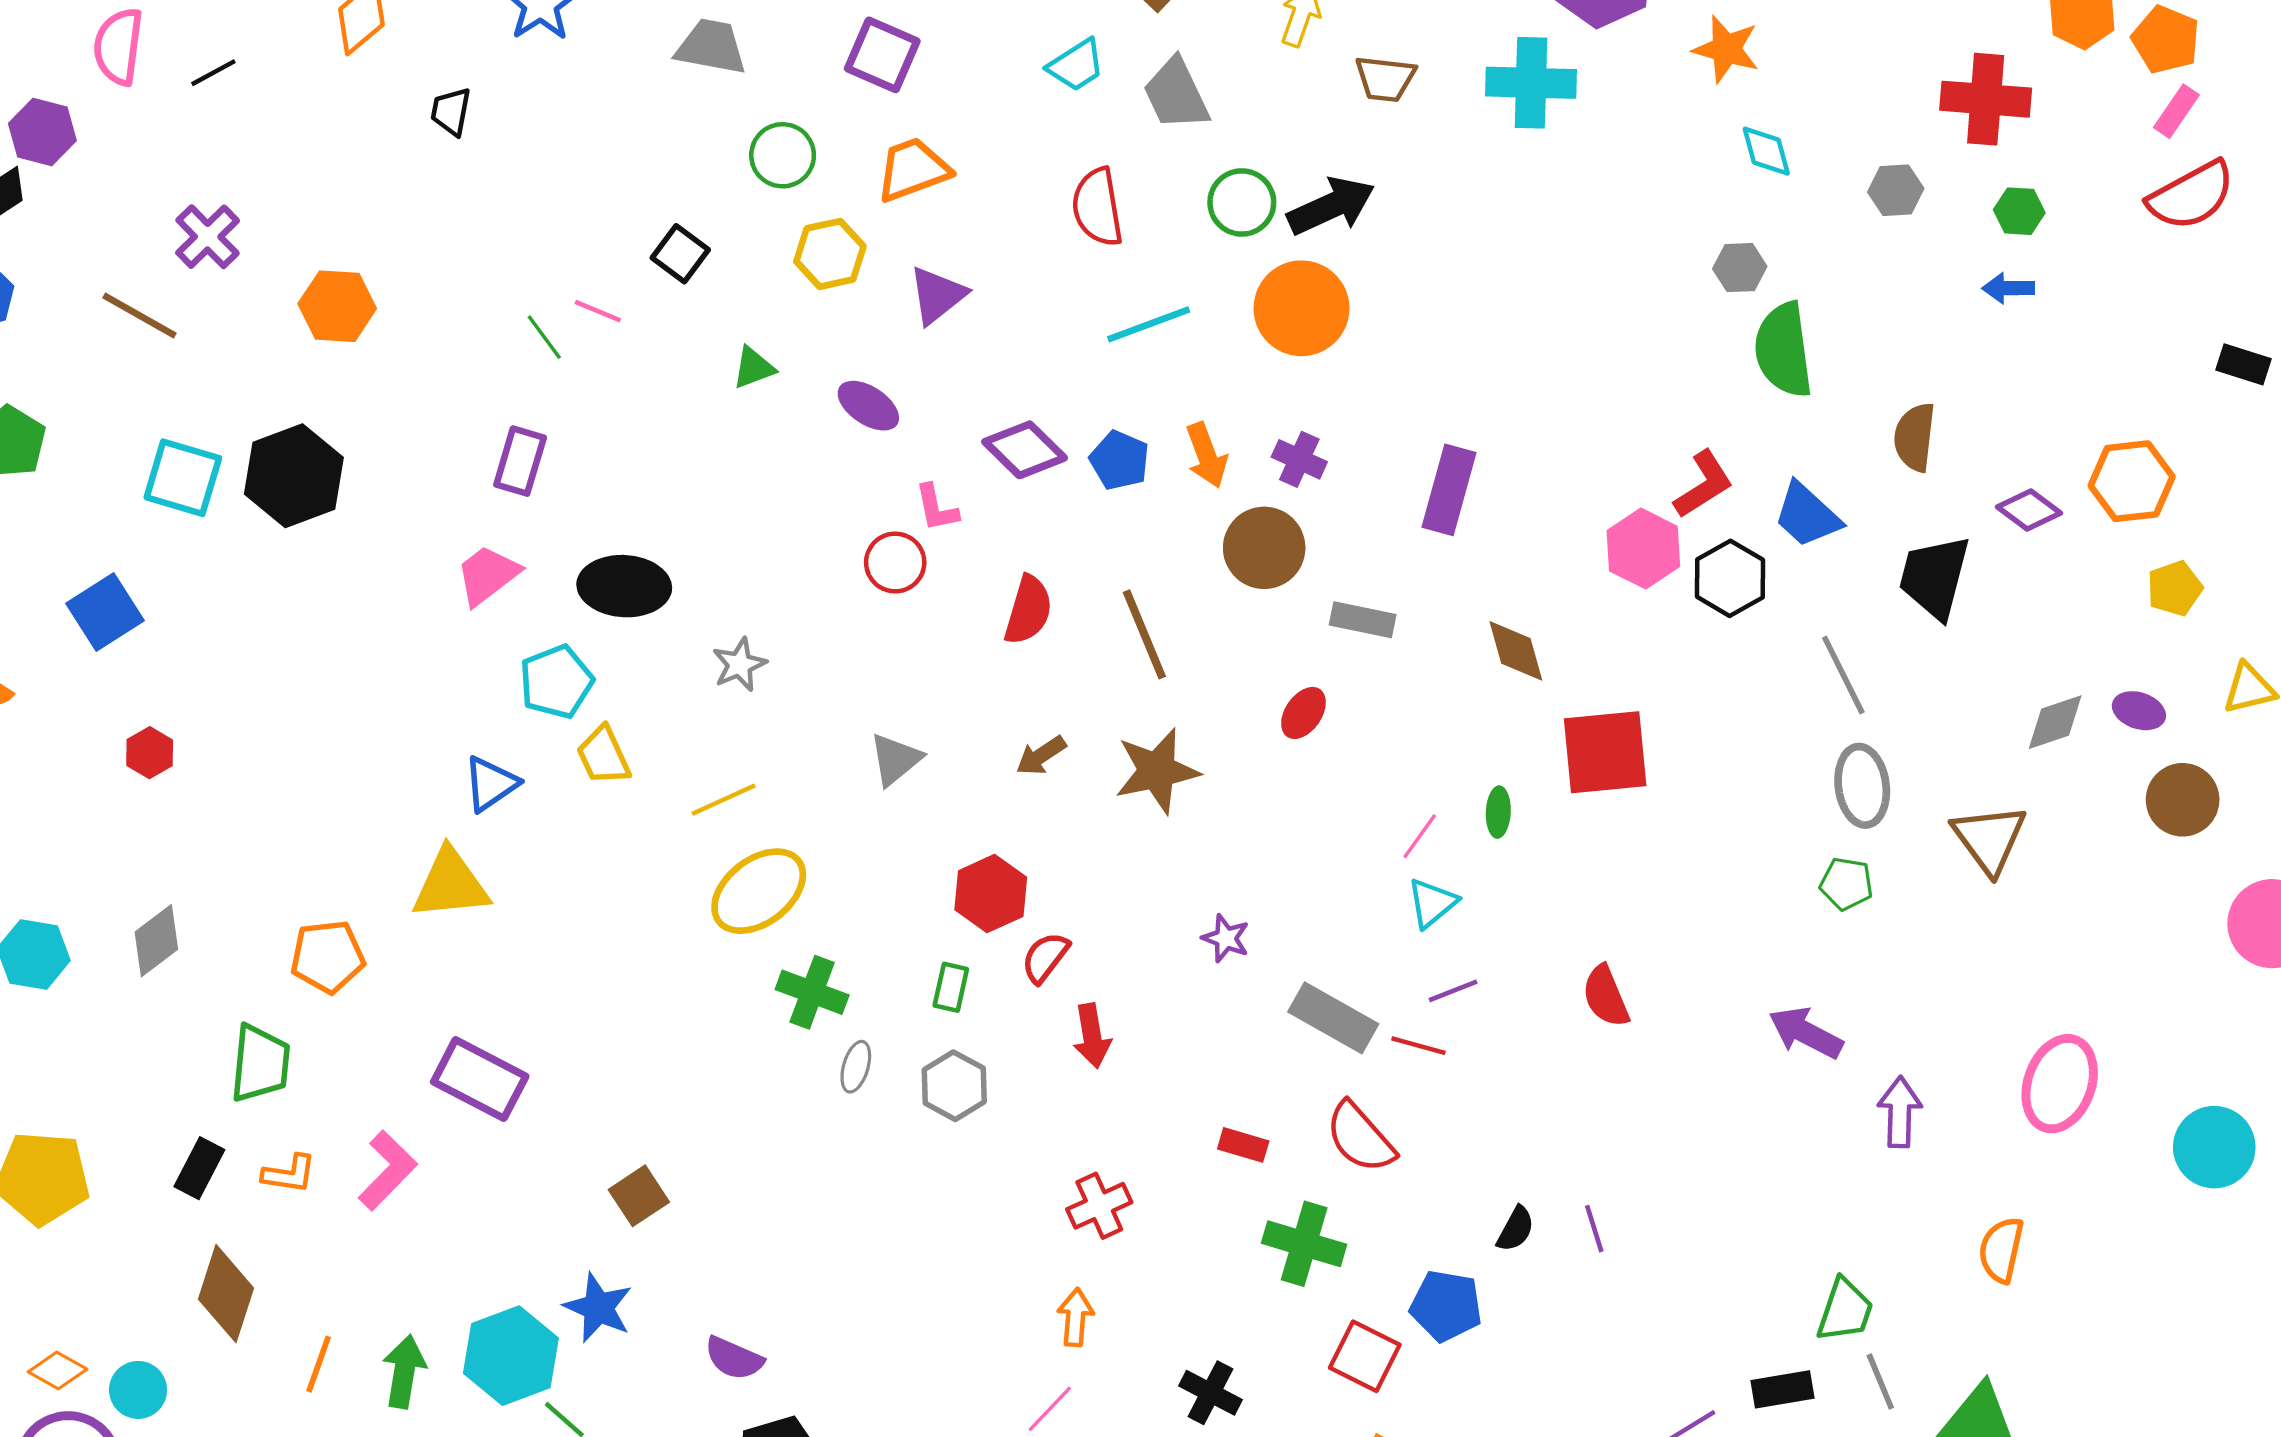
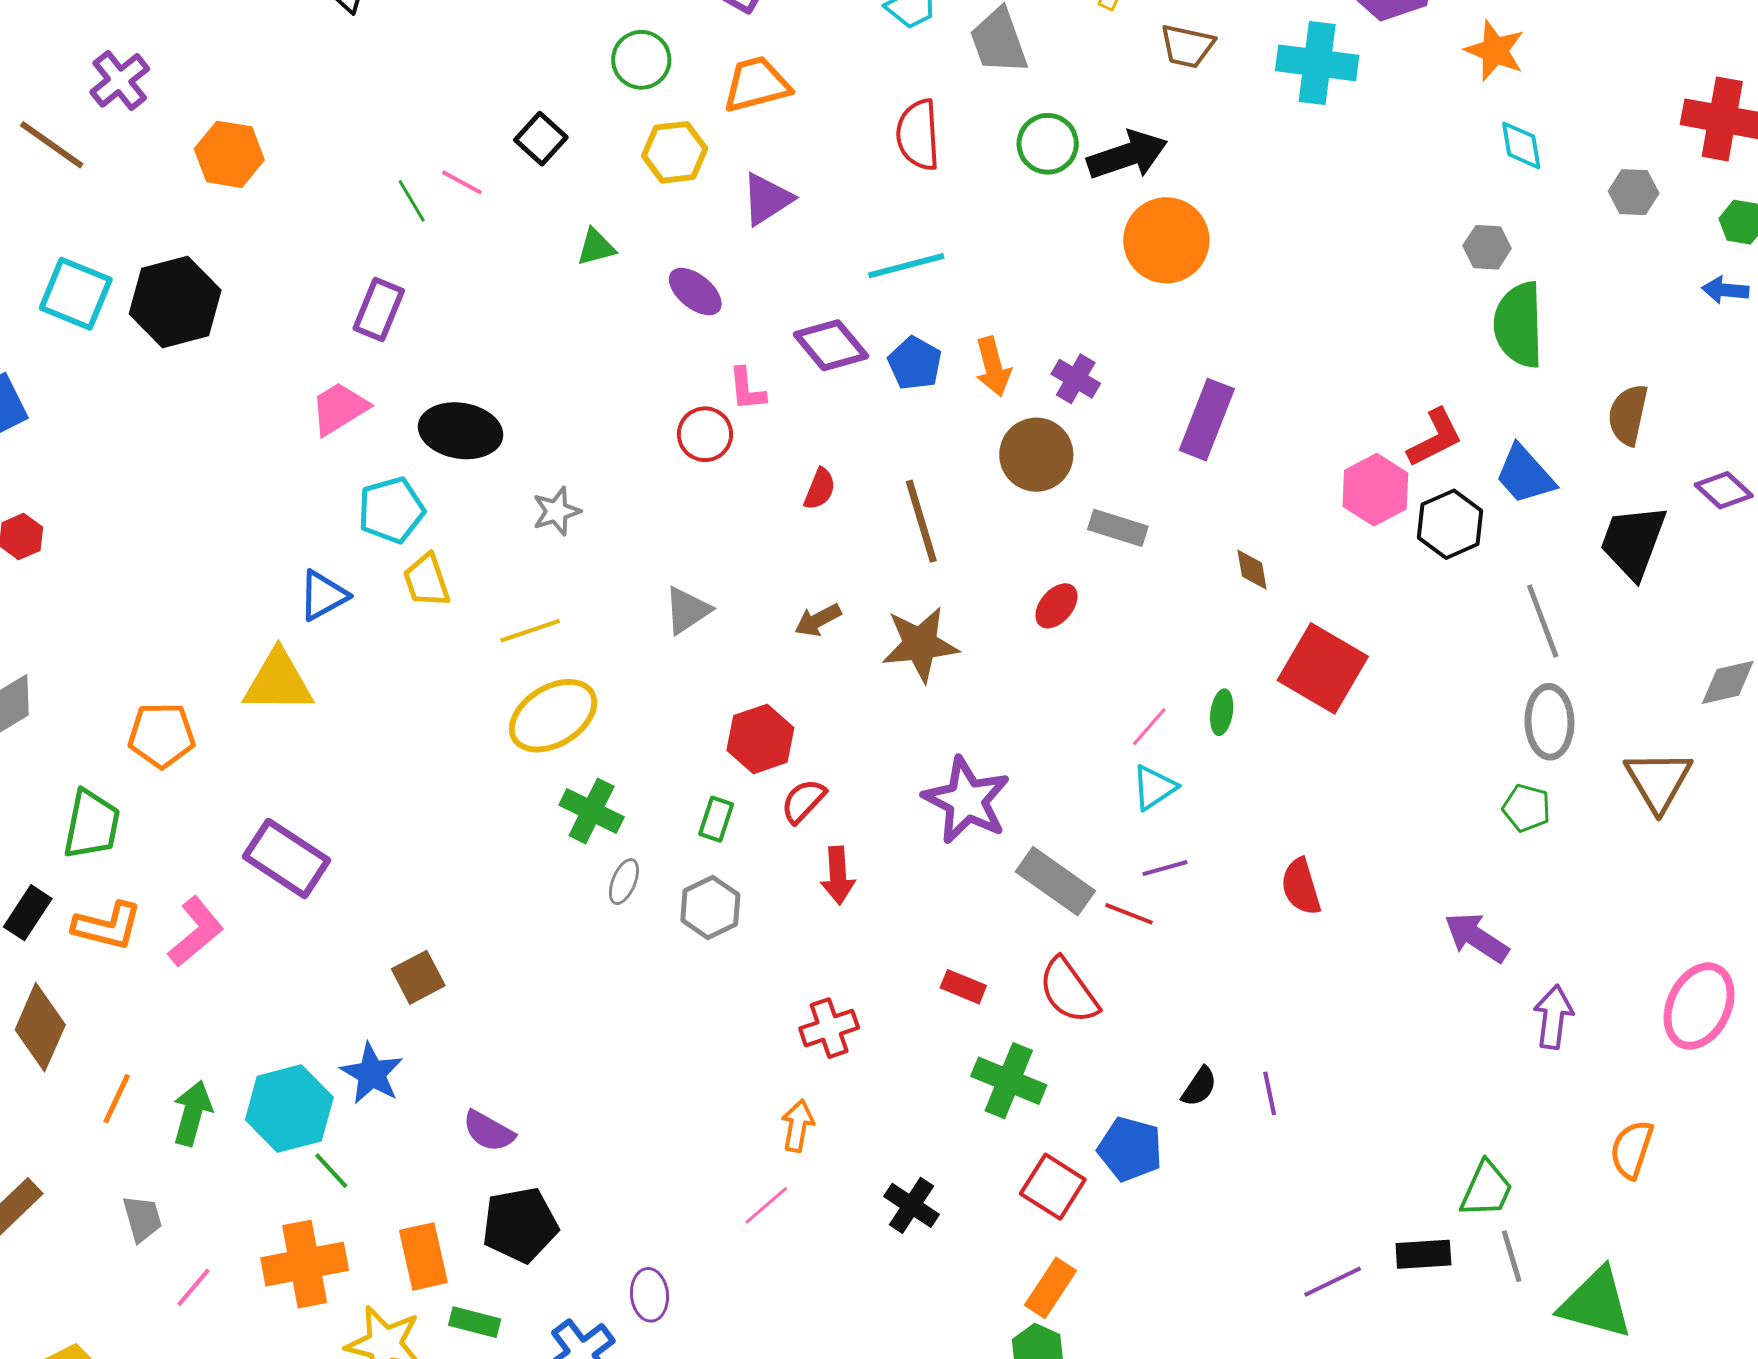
orange circle: (1302, 308) -> (1166, 240), moved
cyan line: (1149, 324) -> (906, 266), moved
red semicircle: (1028, 610) -> (820, 489), size x0.7
brown diamond: (1516, 651) -> (1252, 570), size x0.7
red square: (1605, 752) -> (1323, 668), turned 30
purple star: (1226, 938) -> (967, 800), size x2.0
orange L-shape: (289, 1174) -> (107, 926), size x1.4

